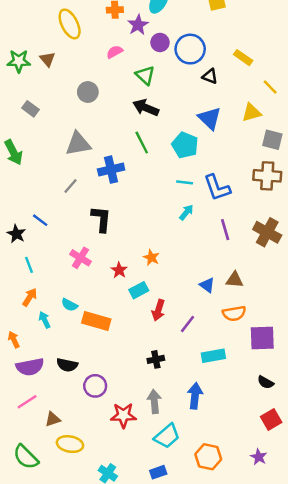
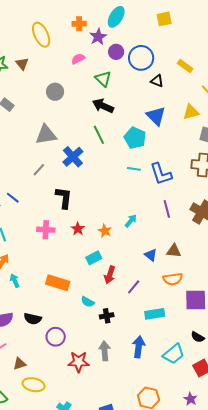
blue cross: (111, 170) -> (73, 157), turned -30
cyan arrow: (186, 212) -> (131, 221), moved
pink cross: (80, 258) -> (46, 230), turned -30
red star: (119, 270) -> (78, 229), moved
cyan semicircle: (69, 305) -> (88, 302), moved
cyan trapezoid: (167, 436) -> (174, 354), moved

